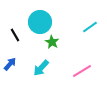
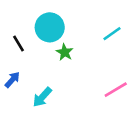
cyan arrow: (41, 68) -> (42, 97), moved
pink line: (82, 71) -> (116, 90), moved

